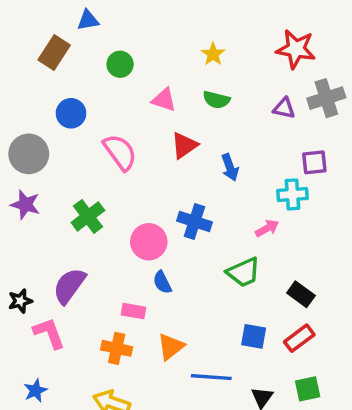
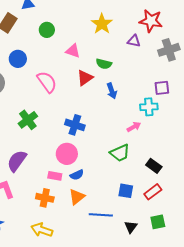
yellow star: (213, 54) -> (102, 24), size x1.5
green semicircle: (216, 100) -> (104, 64), moved
purple triangle: (284, 108) -> (134, 41), moved
blue cross: (194, 221) -> (75, 125), moved
pink circle: (149, 242) -> (67, 154), moved
blue semicircle: (162, 282) -> (77, 175), moved, turned -88

